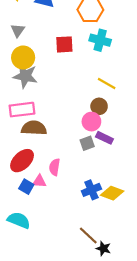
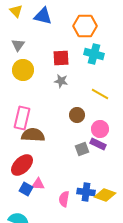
gray star: (25, 76) -> (61, 81), moved, size x0.6
brown circle: (99, 106) -> (77, 115), moved
pink rectangle: (22, 110) -> (22, 118), turned -70
pink circle: (91, 122) -> (100, 129), moved
pink semicircle: (55, 167) -> (64, 199), moved
blue cross: (91, 190) -> (86, 192), turned 30

